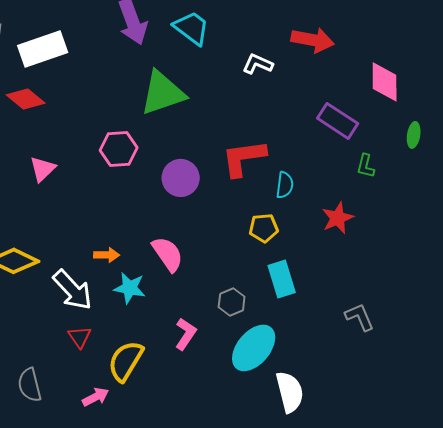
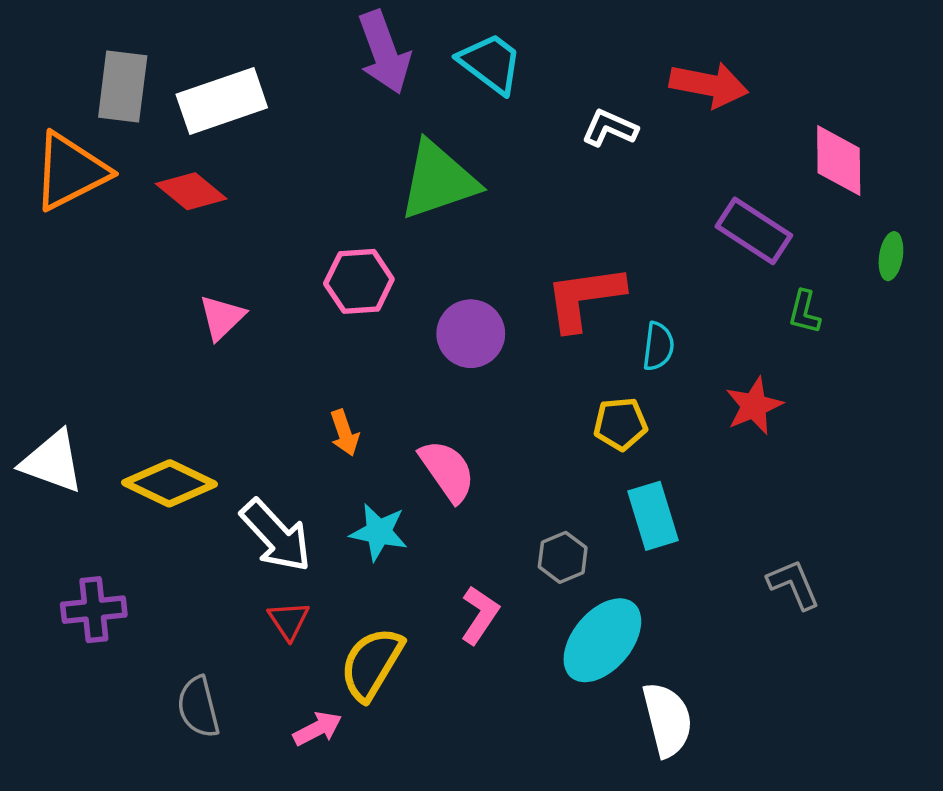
orange arrow: (107, 255) -> (344, 433), moved, turned 70

